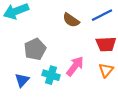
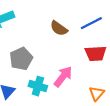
orange triangle: (106, 70) -> (97, 93), moved

